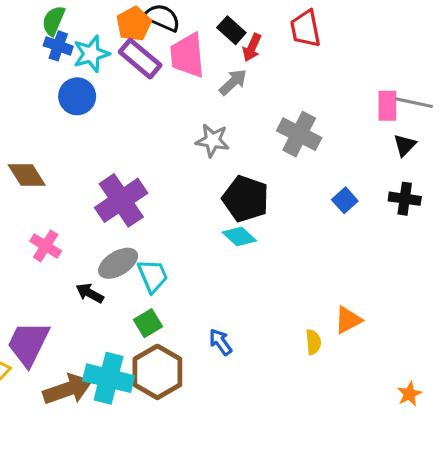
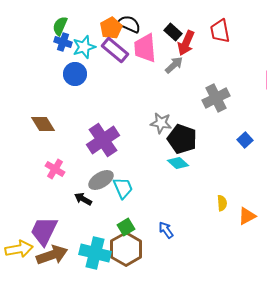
red arrow: (252, 48) -> (186, 43), size x1.4
gray cross: (299, 134) -> (216, 98), turned 36
gray star: (213, 140) -> (161, 123), moved
green square: (148, 323) -> (126, 227), moved
yellow semicircle: (313, 342) -> (222, 203), moved
brown arrow: (68, 389) -> (52, 255), moved

